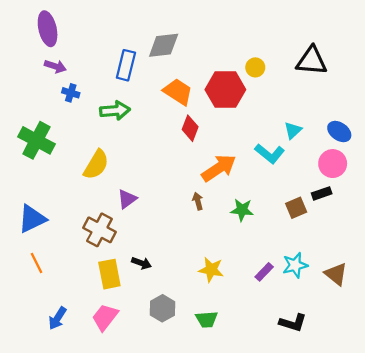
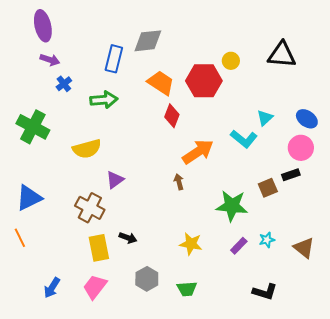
blue cross: (71, 93) -> (64, 84), turned 35
yellow semicircle: (96, 165) -> (87, 149), turned 44
green star: (242, 210) -> (232, 206), moved, size x1.5
orange line: (36, 263) -> (20, 238), moved
cyan star: (295, 265) -> (267, 240), size x0.7

